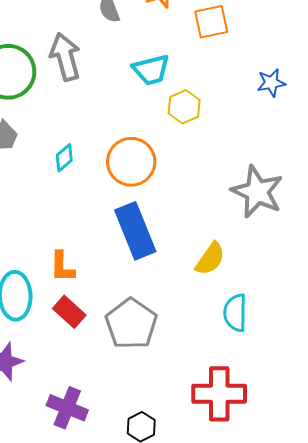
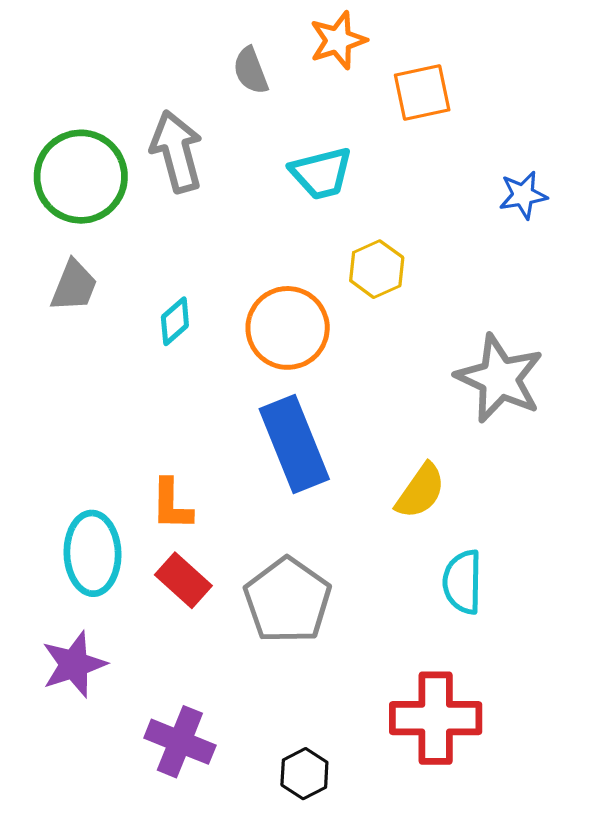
yellow hexagon: (184, 107) -> (377, 269), moved

